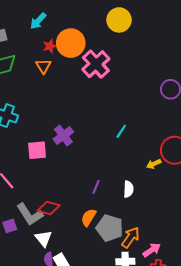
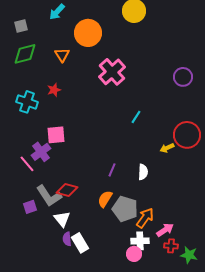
red star: (50, 46) -> (54, 90), moved
pink cross: (96, 64) -> (112, 72), moved
purple cross: (63, 136) -> (41, 152), moved

